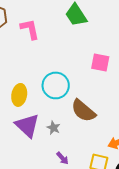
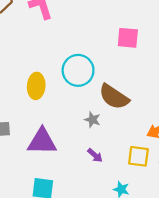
purple triangle: (27, 125) -> (42, 141), moved, turned -36
gray star: (53, 128) -> (92, 120), moved

